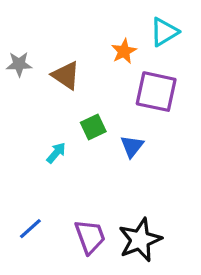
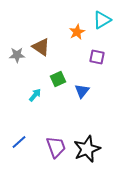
gray star: (19, 64) -> (17, 55), moved
purple square: (156, 92) -> (97, 57), size x0.6

